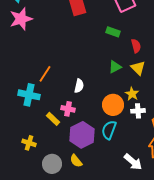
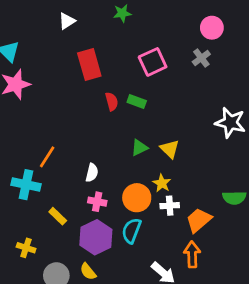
red semicircle: (136, 46) -> (112, 101), moved
pink cross: (68, 109) -> (97, 202), moved

